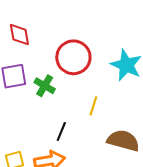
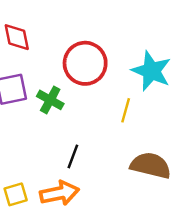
yellow line: (93, 106) -> (126, 110), moved

